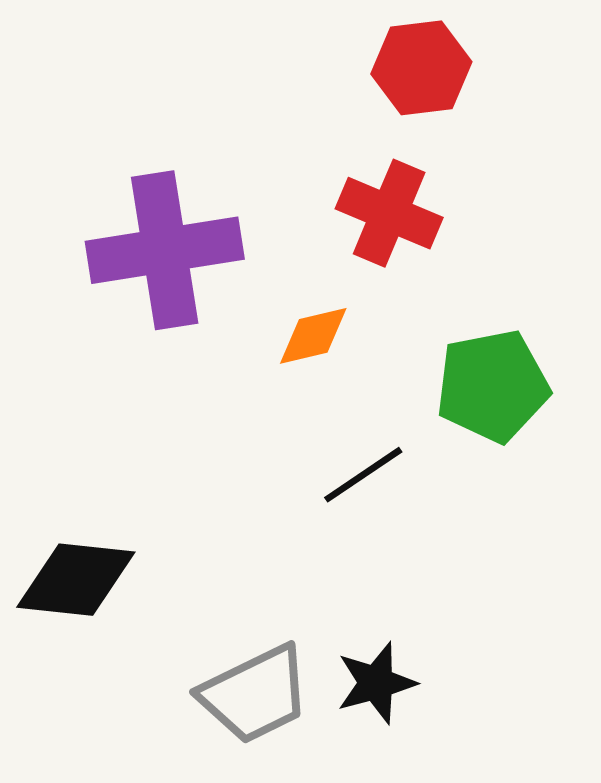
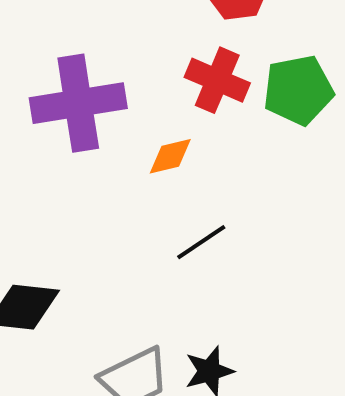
green pentagon: (492, 386) -> (298, 90), moved

